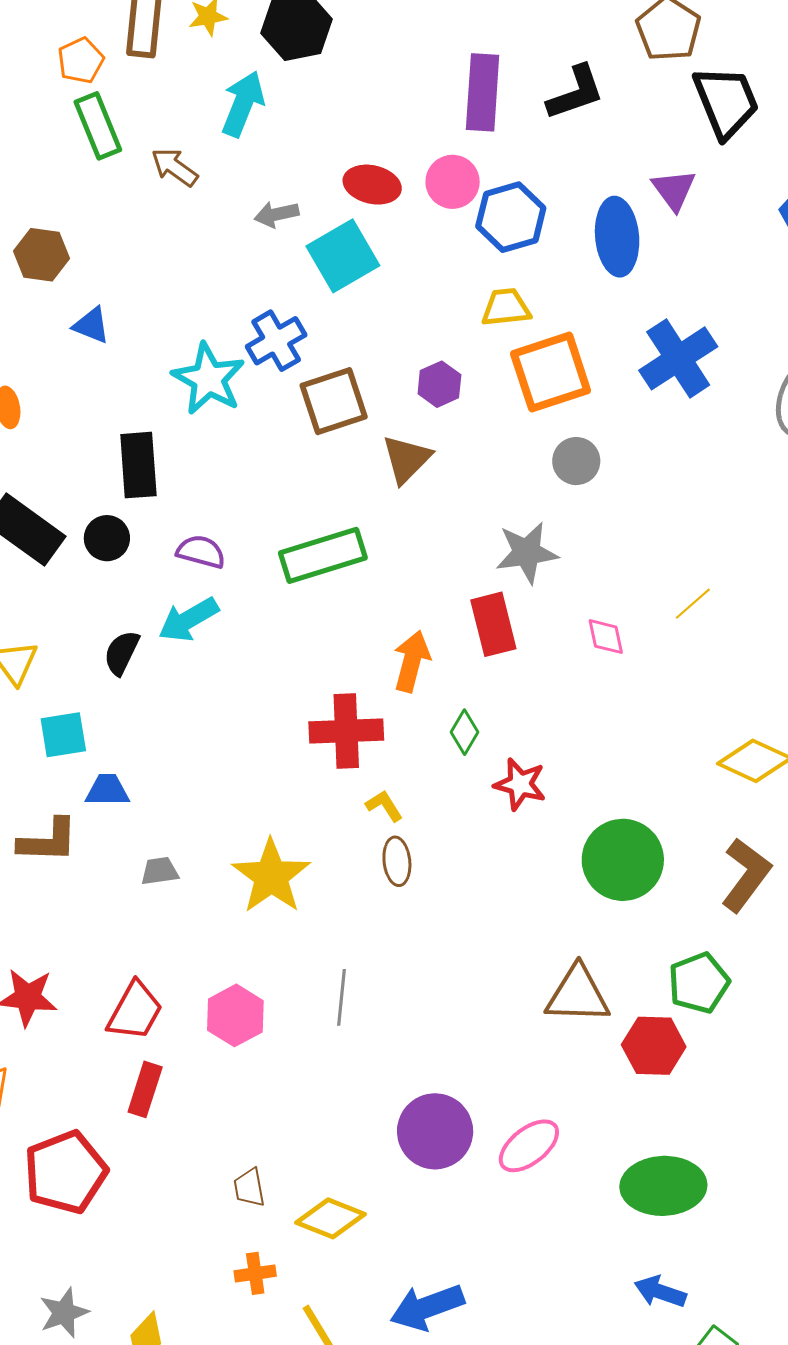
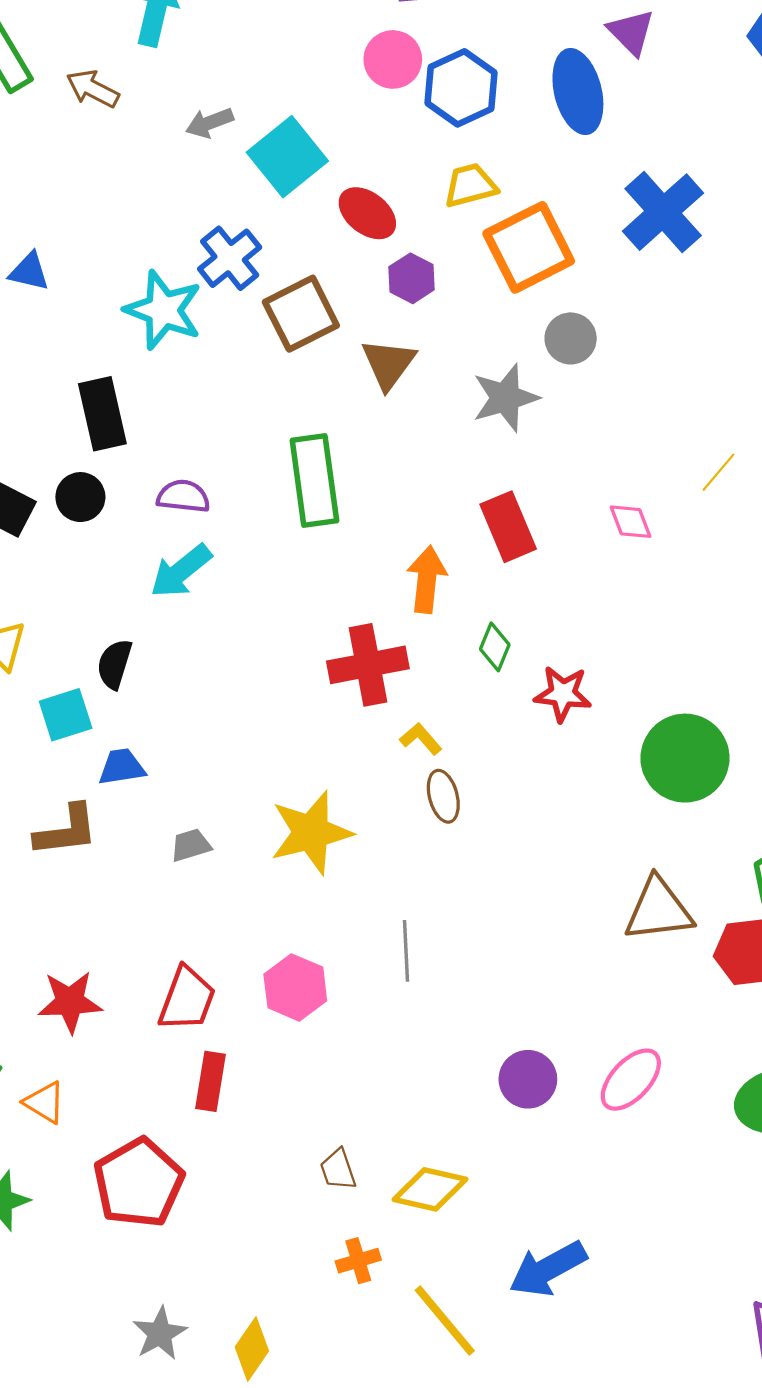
red ellipse: (372, 185) -> (367, 213), moved, turned 34
gray star: (527, 553) -> (505, 398), moved
green rectangle: (323, 555) -> (314, 481), turned -72
black semicircle: (122, 653) -> (114, 664), moved
yellow star: (271, 876) -> (311, 833), turned 30
purple circle: (435, 1131) -> (528, 1079), size x0.7

